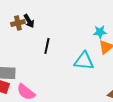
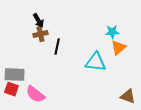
brown cross: (18, 23) -> (41, 34), moved

